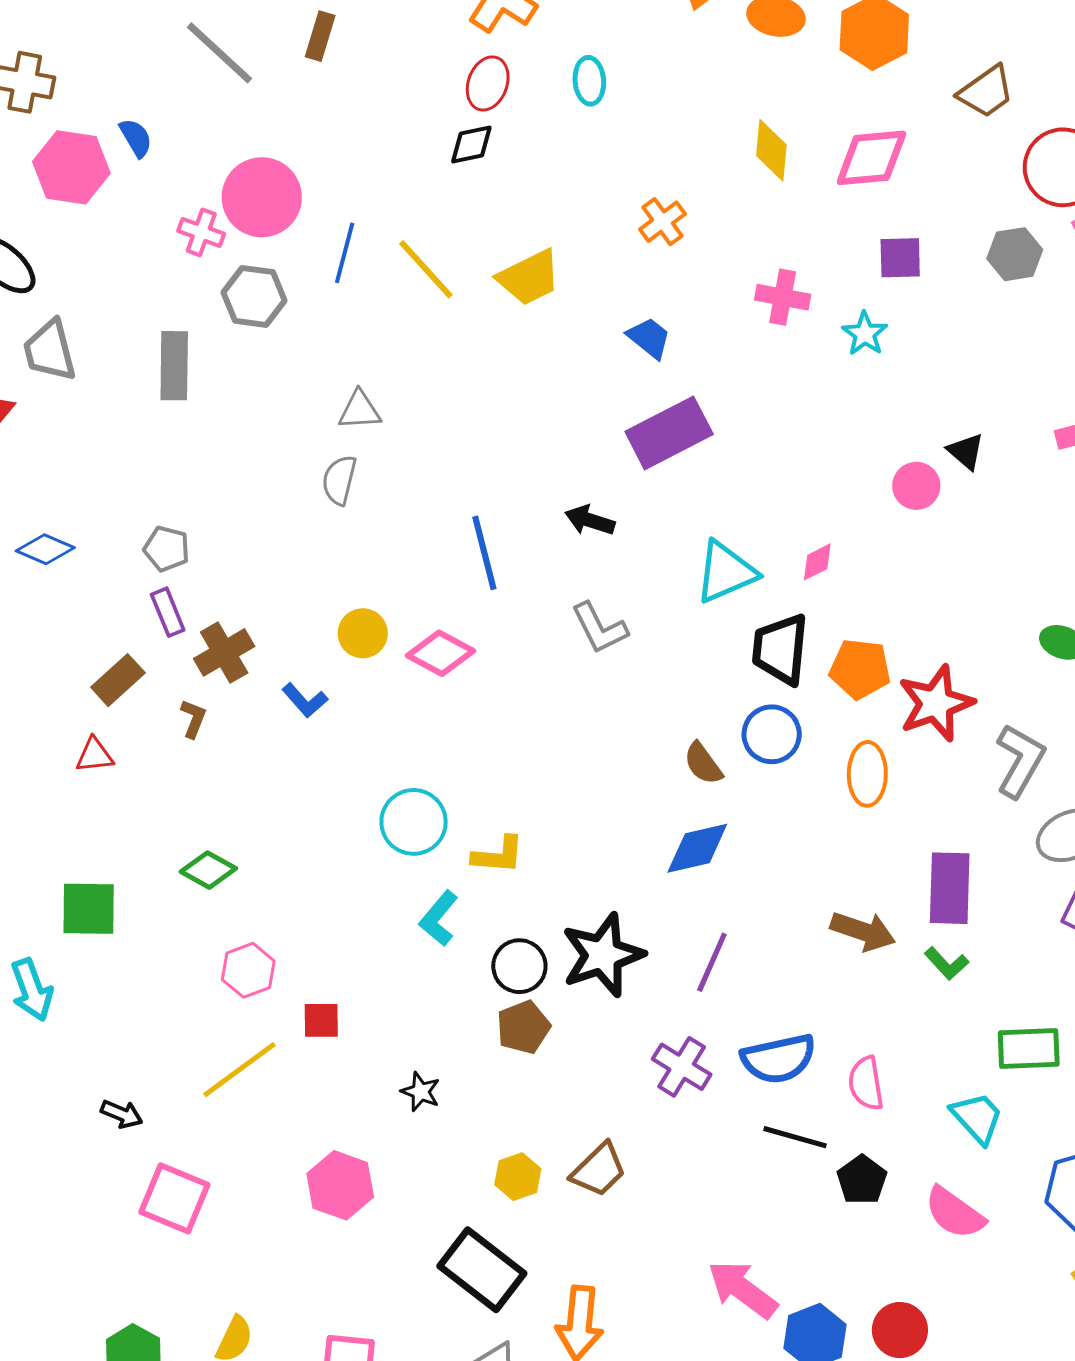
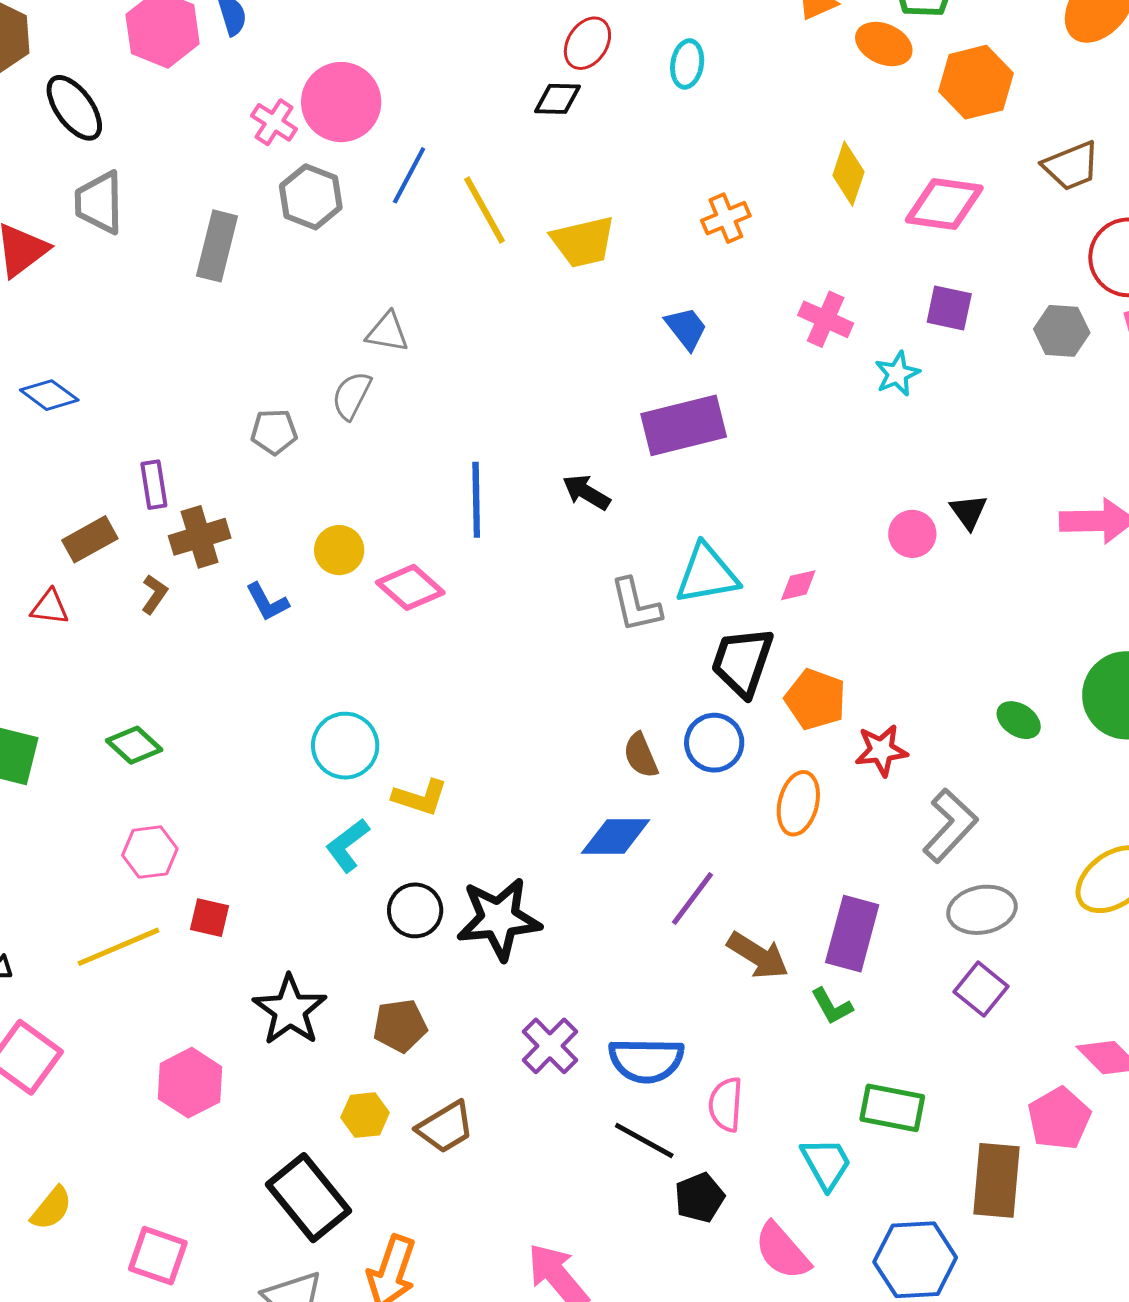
gray pentagon: (166, 549) -> (274, 432), moved, turned -30
gray L-shape: (599, 628) -> (636, 605), moved
red star: (936, 703) -> (881, 750), size x0.7
purple line: (712, 962) -> (693, 899), moved
brown pentagon: (523, 1027) -> (400, 1026), moved
black star: (421, 1092) -> (290, 1010), size x1.8

